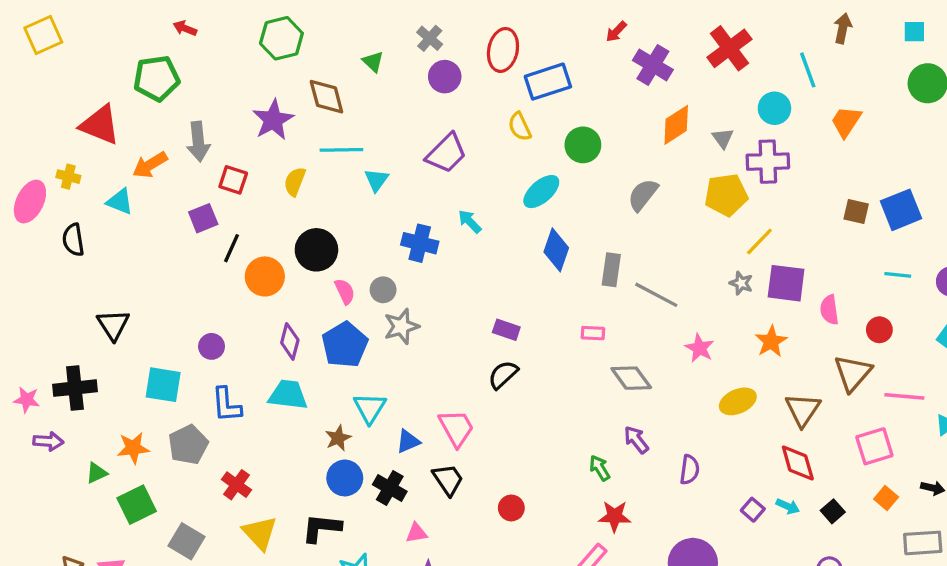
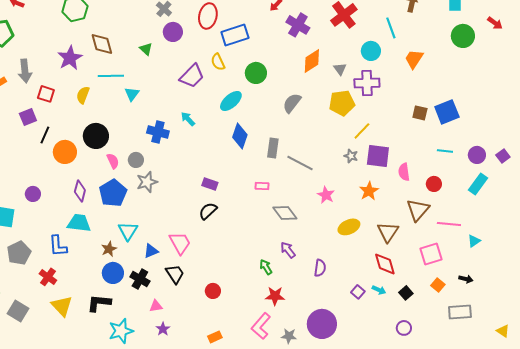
green triangle: (373, 62) -> (146, 49), moved
purple trapezoid: (446, 153) -> (192, 76), moved
blue L-shape: (227, 405) -> (58, 246), moved

